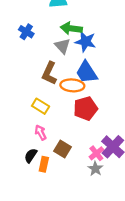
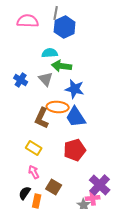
green arrow: (71, 28) -> (62, 66), moved
gray triangle: (62, 46) -> (46, 79), moved
orange ellipse: (72, 85) -> (58, 107), moved
pink cross: (96, 153) -> (93, 198), moved, turned 32

